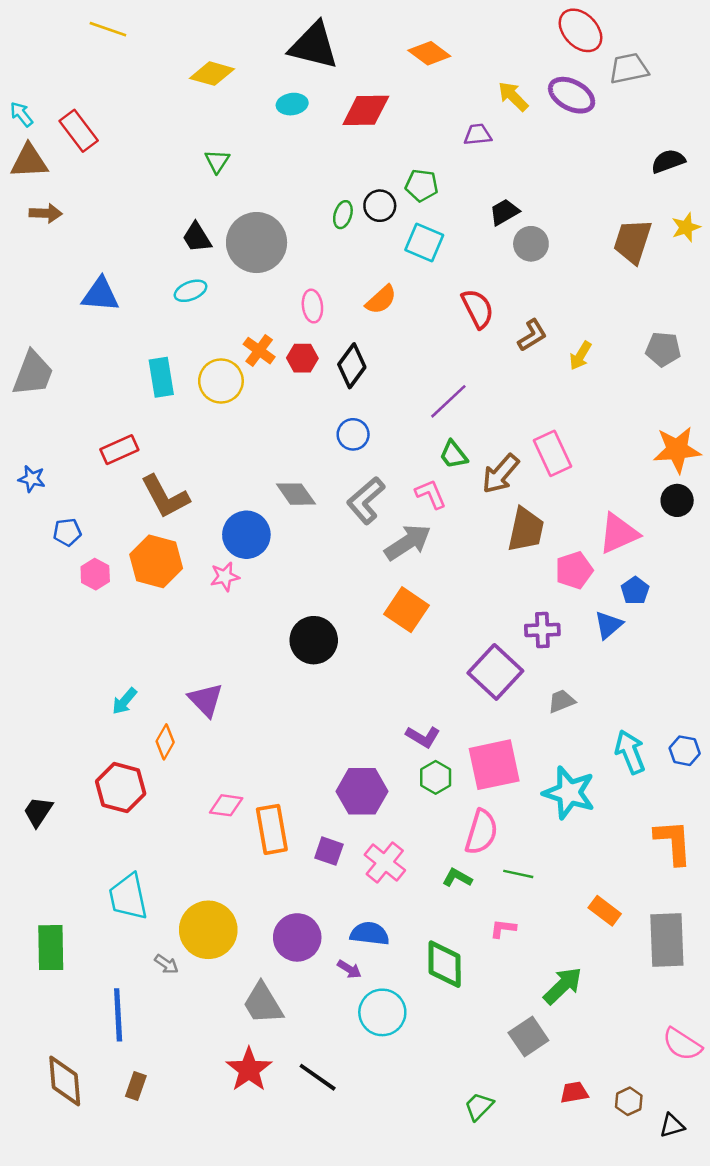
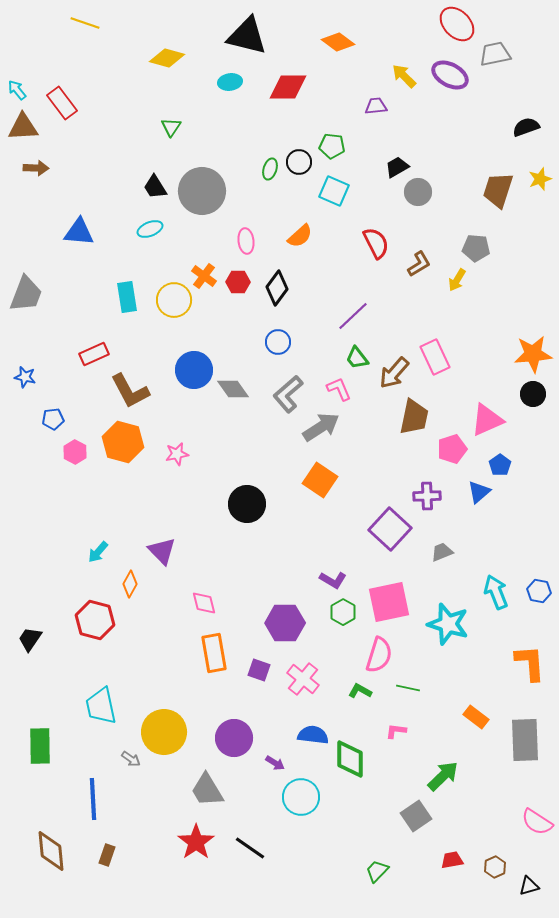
gray pentagon: (663, 349) -> (476, 248), moved
blue circle: (246, 535) -> (194, 370), moved
pink diamond: (226, 805) -> (204, 603), moved, turned 68
blue semicircle: (370, 934) -> (313, 735), moved

